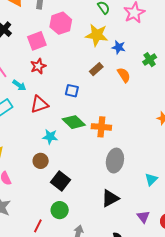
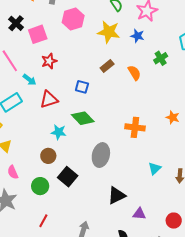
pink square: (37, 41) -> (38, 34), moved
blue star: (119, 47) -> (137, 36), moved
orange cross: (101, 127) -> (135, 127), moved
gray ellipse: (115, 161) -> (101, 155), moved
cyan triangle: (151, 179) -> (155, 168), moved
green circle: (60, 210) -> (40, 186), moved
purple triangle: (143, 217) -> (139, 214), moved, turned -48

